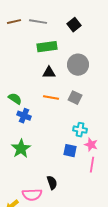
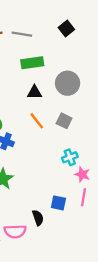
black square: (74, 25) -> (66, 29), moved
orange line: (51, 98) -> (37, 121), turned 42
cyan cross: (80, 130) -> (70, 157), turned -32
blue square: (70, 151) -> (58, 203), moved

